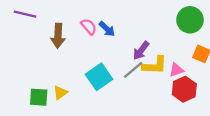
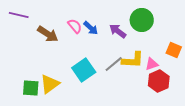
green circle: (190, 20) -> (142, 20), moved
brown arrow: (58, 36) -> (48, 34), turned -60
purple arrow: (141, 51) -> (118, 31), moved, turned 90
yellow triangle: (60, 93) -> (50, 84), size x1.5

